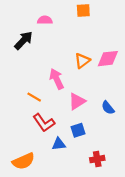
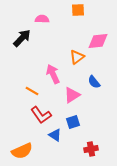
pink diamond: (108, 59) -> (98, 41), moved
blue semicircle: (108, 108) -> (94, 82), moved
blue triangle: (59, 144) -> (55, 135), turned 40

